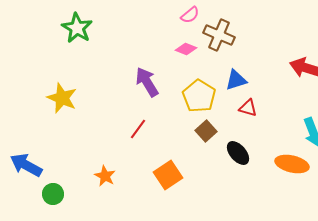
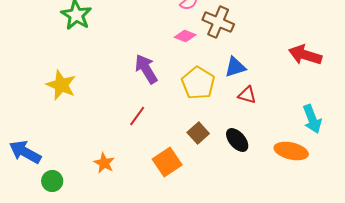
brown square: (206, 131) -> (198, 133), moved

